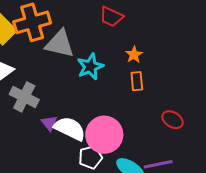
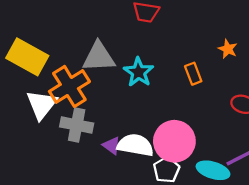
orange cross: (32, 22) -> (69, 86), moved
orange star: (134, 55) -> (228, 49), moved

